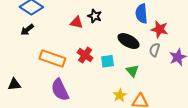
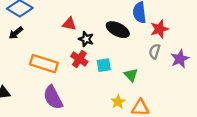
black star: (95, 16) -> (86, 39), moved
red star: (159, 29) -> (159, 29), turned -30
black ellipse: (129, 41) -> (118, 30), moved

